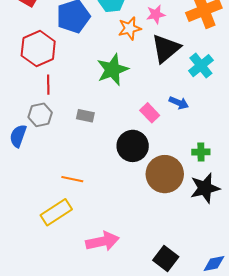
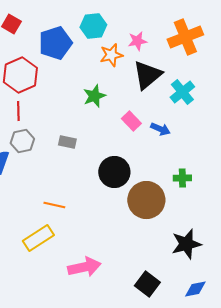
green star: (113, 70) -> (94, 96), size x0.7
red line: (48, 85) -> (18, 111), moved
pink rectangle: (150, 113) -> (131, 121), moved
black star: (205, 188) -> (186, 244), moved

